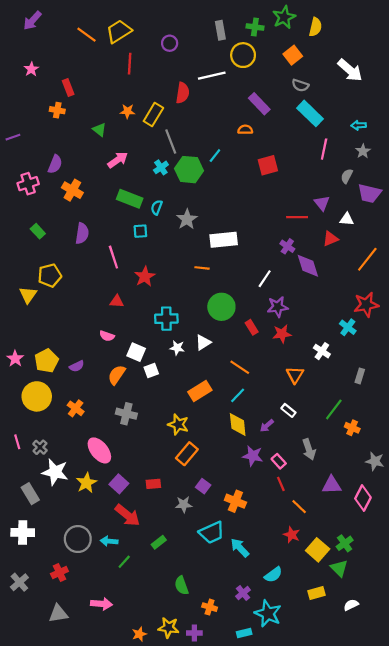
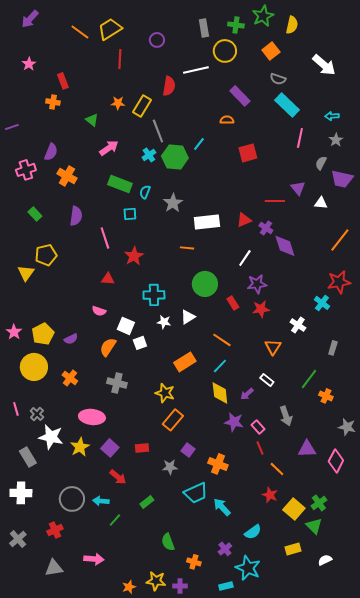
red triangle: (331, 239) -> (244, 220), moved
pink ellipse: (99, 450) -> (92, 417), turned -45
red arrow: (127, 515) -> (118, 477), size x0.7

